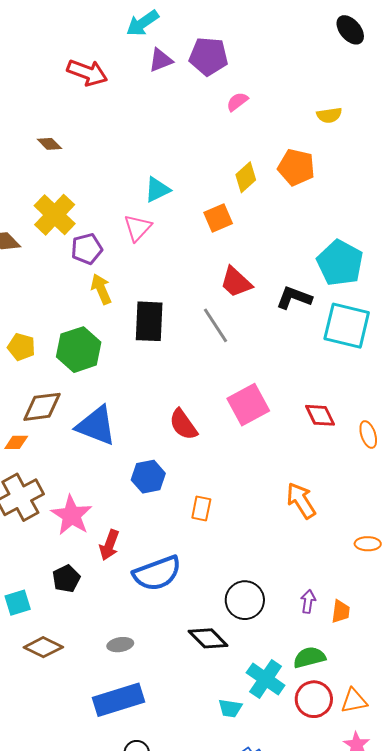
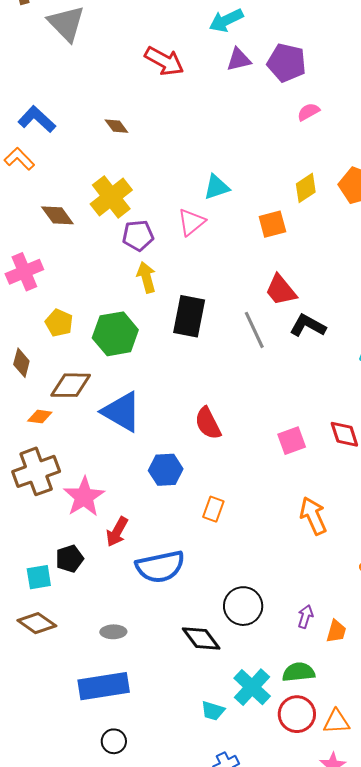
black L-shape: (294, 298) -> (308, 326), moved
pink square: (248, 405) -> (292, 441), moved, size x0.7
cyan square: (18, 603) -> (39, 577), moved

